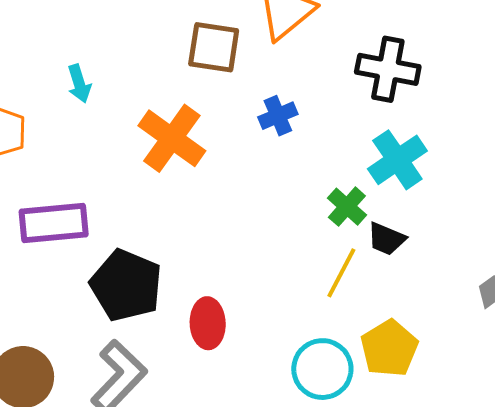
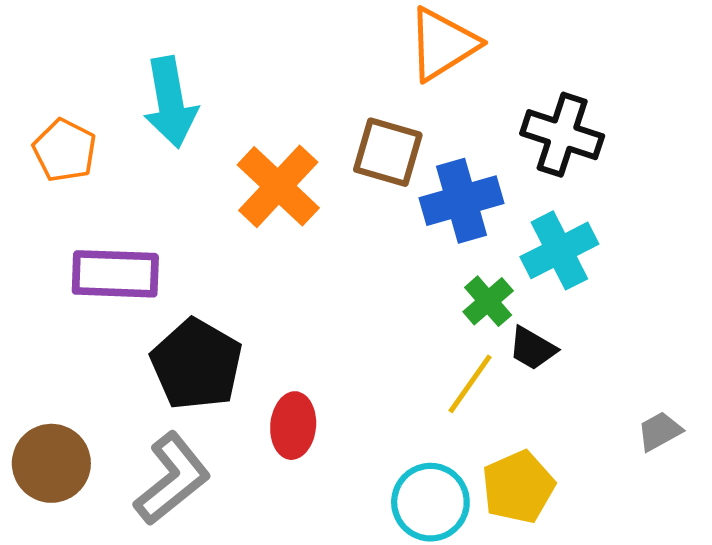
brown square: (214, 47) -> (388, 152), moved
cyan arrow: (79, 84) -> (170, 102), size x1.8
blue cross: (278, 116) -> (461, 201), moved, size x1.6

